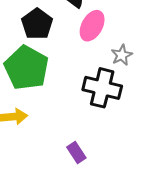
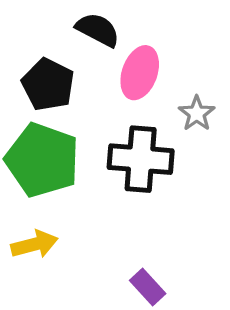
black cross: (102, 88) -> (141, 159), moved

